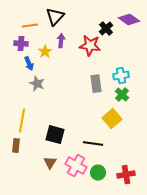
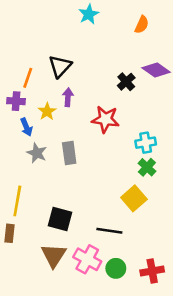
orange line: (30, 26) -> (28, 78), turned -63
red star: (90, 46) -> (105, 119), moved
gray rectangle: (96, 84) -> (69, 153), moved
brown triangle: (50, 163) -> (54, 255), size x1.5

